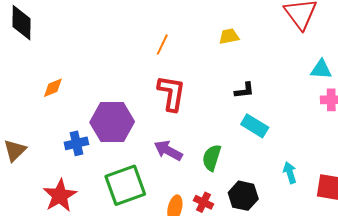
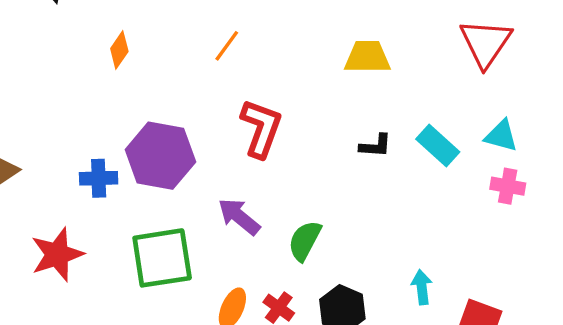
yellow trapezoid: (229, 36) -> (367, 57), size x1.4
orange line: (162, 45) -> (227, 46), moved
orange diamond: (53, 88) -> (119, 50), moved, turned -45
cyan rectangle: (255, 126) -> (438, 145), moved

